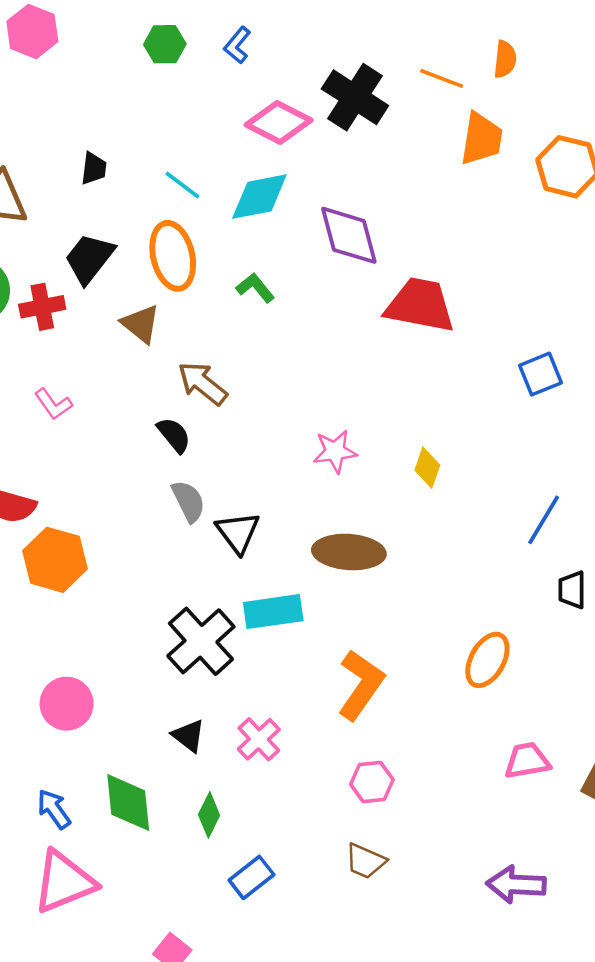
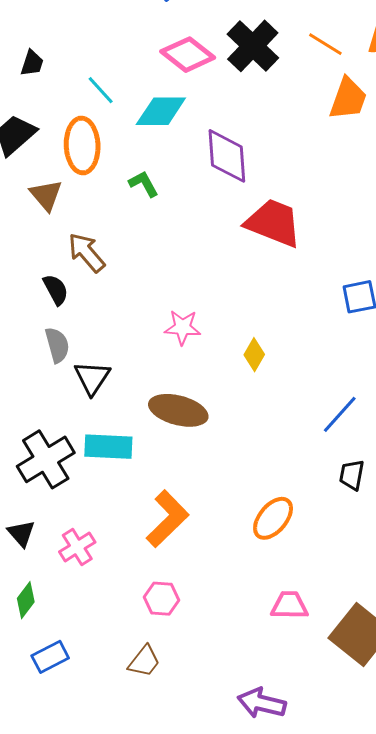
brown trapezoid: (365, 861) -> (144, 661), turned -87

